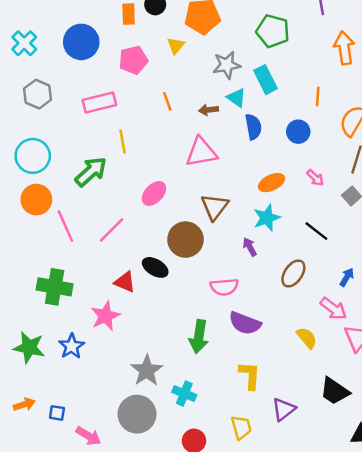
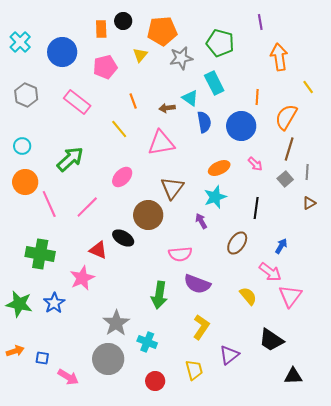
cyan cross: (24, 43) -> (20, 42), moved
gray star: (227, 65) -> (181, 58), moved
pink rectangle: (99, 103) -> (77, 102), turned 52
blue circle: (298, 132) -> (241, 126), size x1.5
yellow line: (122, 141) -> (119, 129), moved, turned -30
cyan circle: (33, 156) -> (22, 146), size x0.6
black line: (316, 231) -> (256, 208), turned 60
yellow L-shape: (250, 375) -> (201, 327), turned 30

